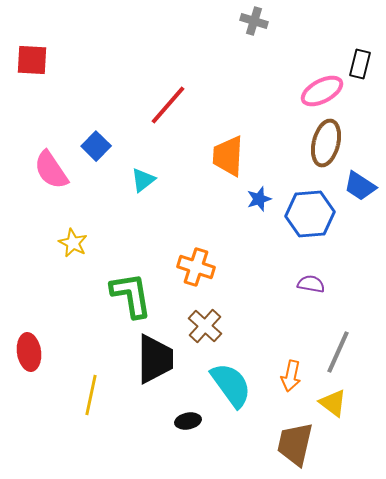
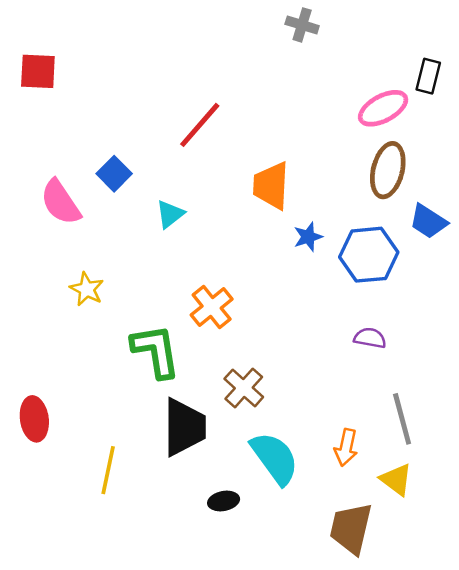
orange cross: (196, 267) -> (212, 307), moved, turned 33
gray line: (338, 352) -> (402, 419), turned -39

